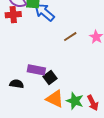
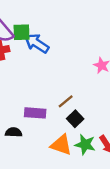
brown line: (70, 37) -> (66, 101), moved
black square: (50, 78) -> (75, 119), moved

